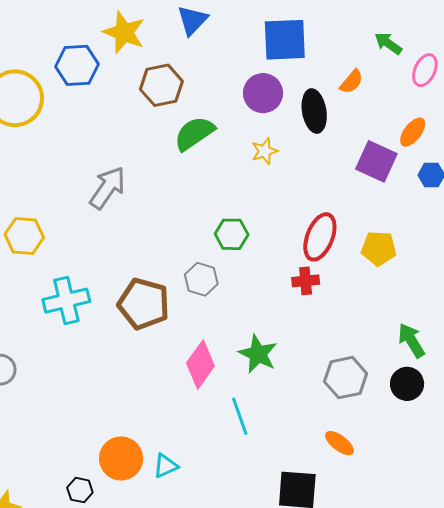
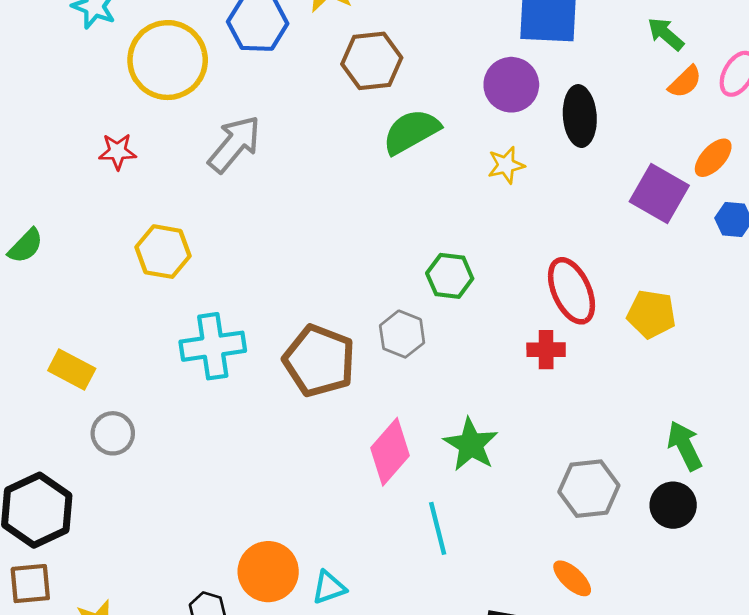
green arrow: (388, 43) -> (666, 34), moved
orange semicircle: (351, 82) -> (685, 82), moved
gray arrow: (107, 188) -> (234, 144), moved
red ellipse: (320, 237) -> (571, 291), turned -51

